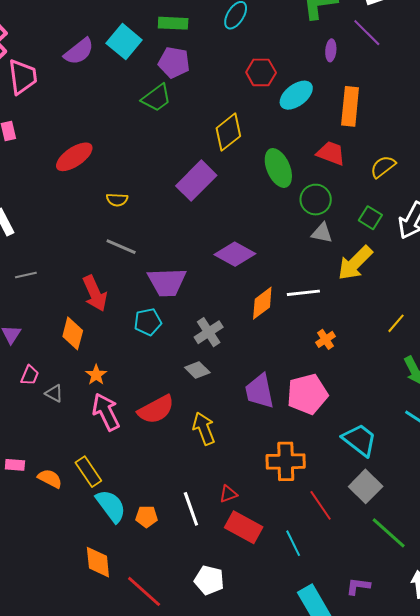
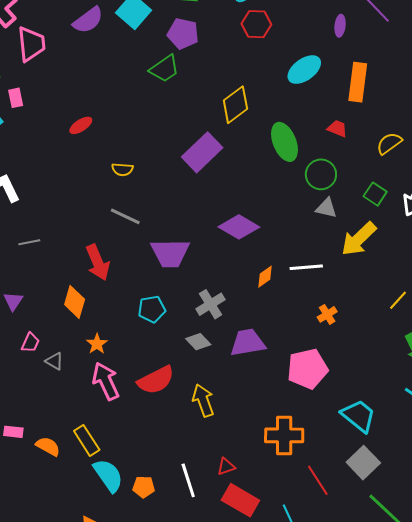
red hexagon: (261, 72) -> (256, 24), moved
red trapezoid: (331, 153) -> (337, 128), size x0.7
red ellipse: (74, 157) -> (81, 125), size x0.6
orange diamond: (262, 303) -> (265, 277), size x0.7
cyan pentagon: (148, 322) -> (152, 309), moved
purple trapezoid: (260, 391) -> (248, 343), moved, turned 90

